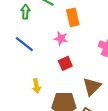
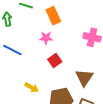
yellow arrow: (36, 86) -> (32, 87), turned -40

